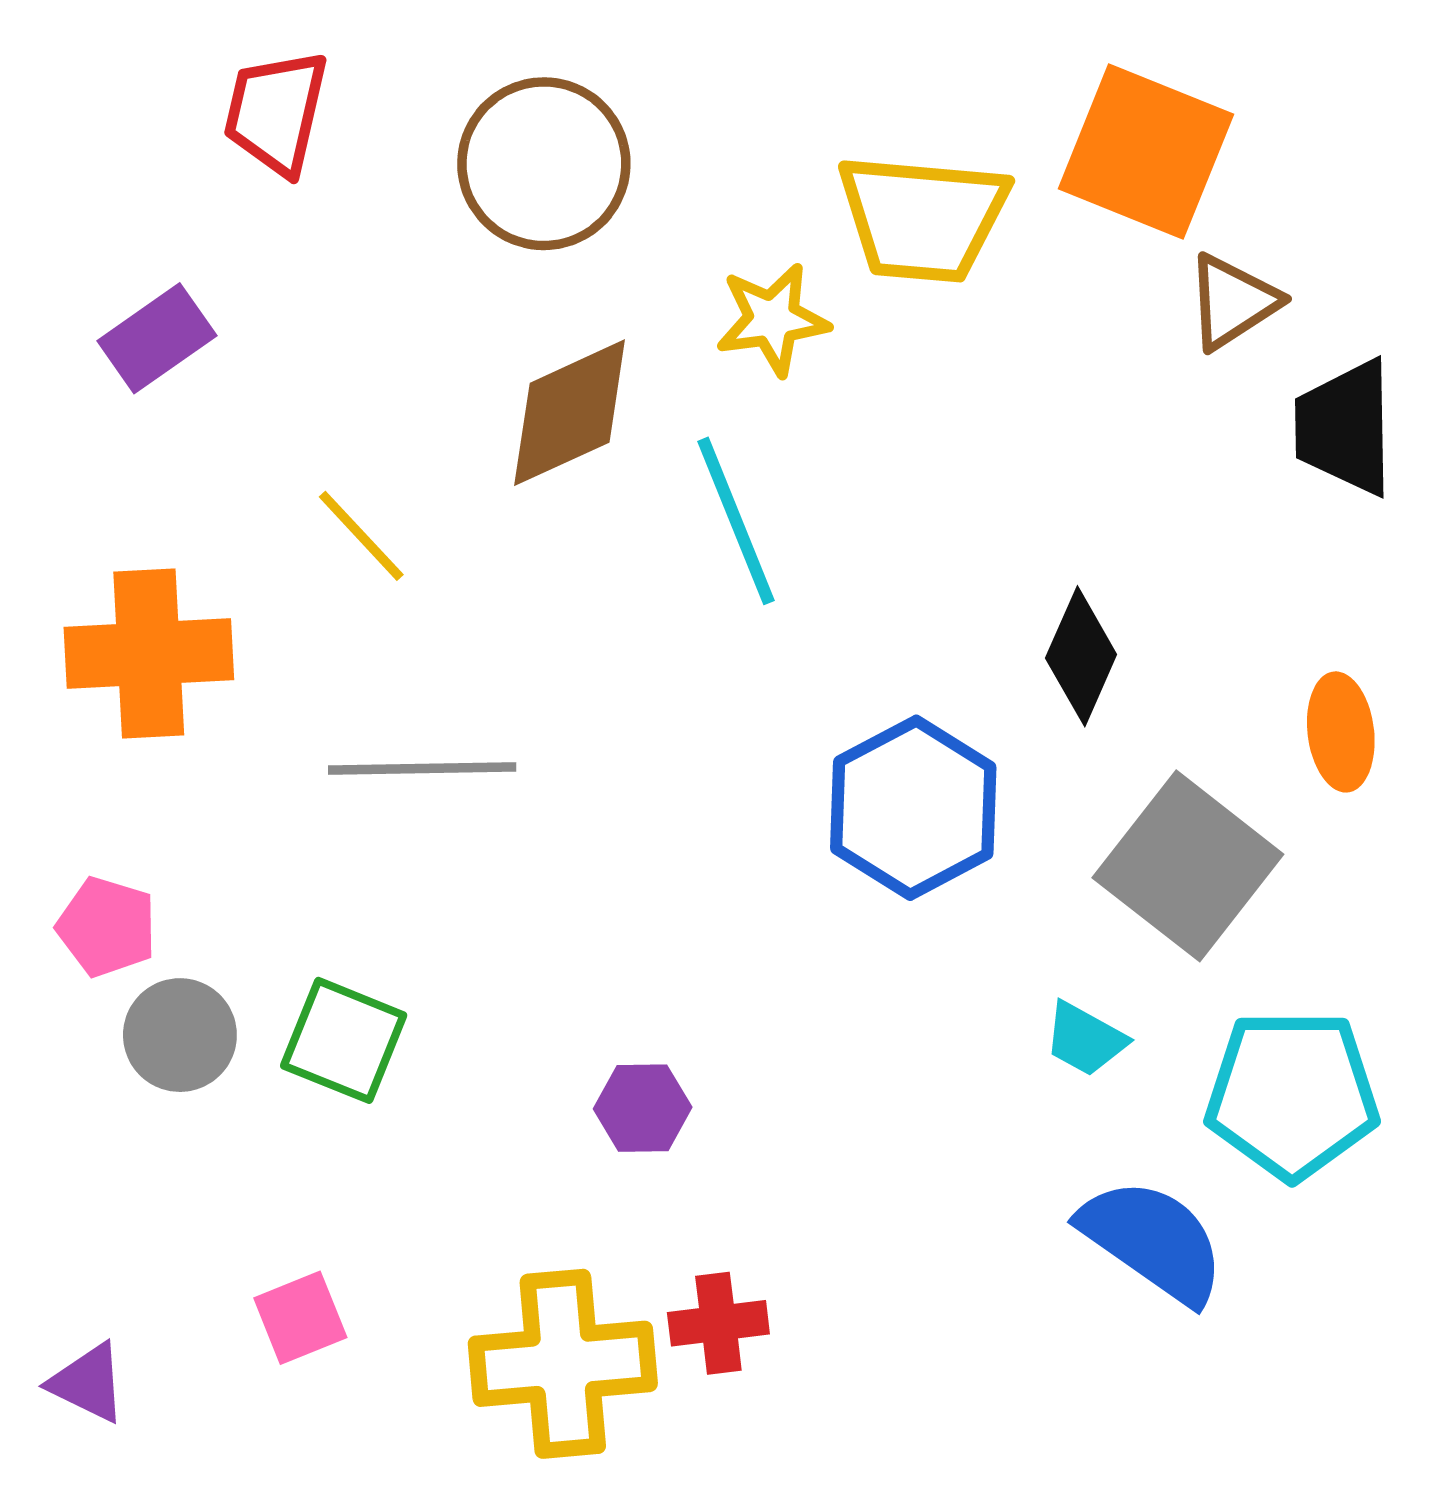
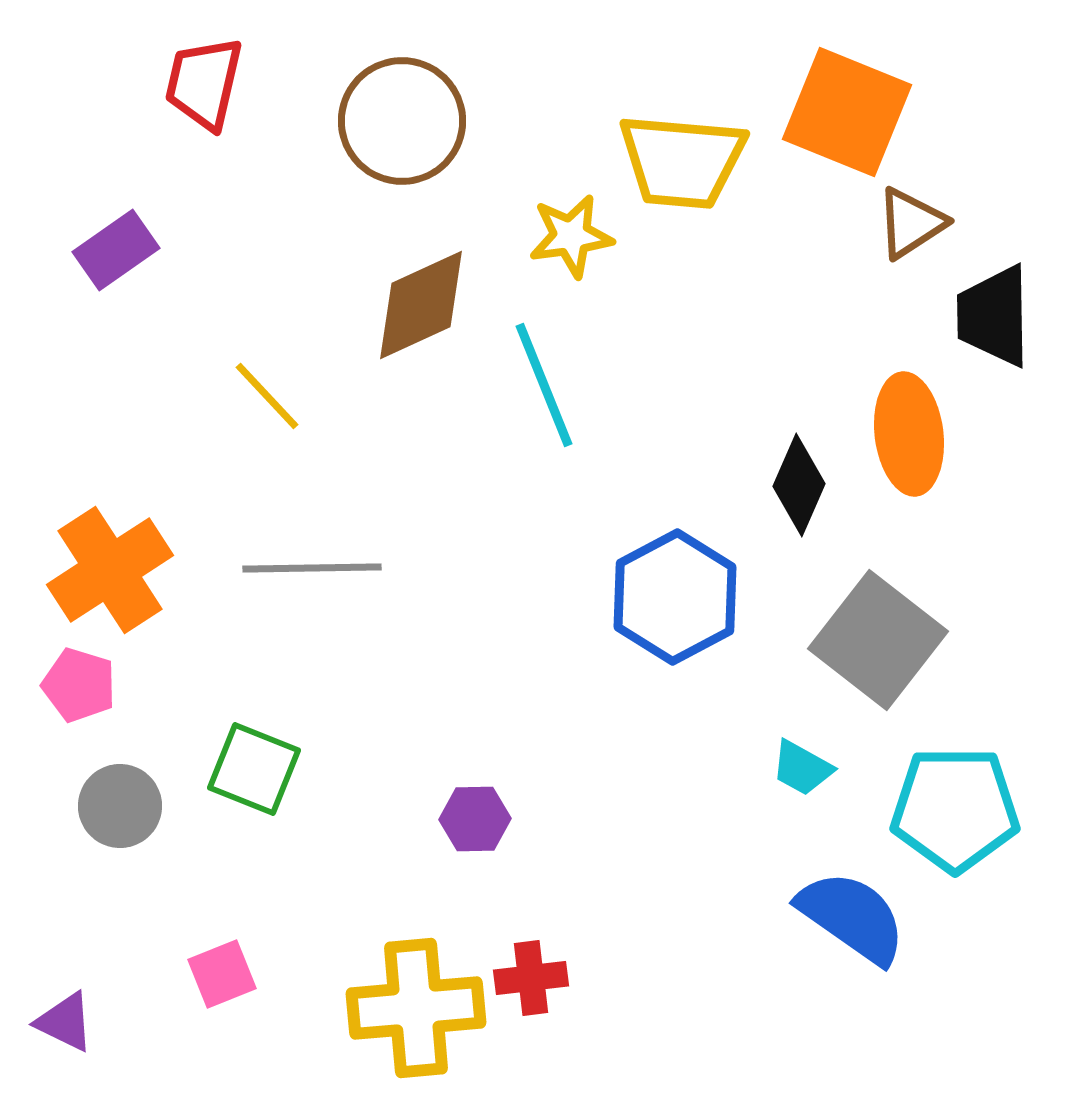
orange cross: (149, 653) -> (110, 570), moved, turned -30
orange ellipse: (1341, 732) -> (909, 434), moved, size x1.4
gray circle: (180, 1035) -> (120, 806), moved

